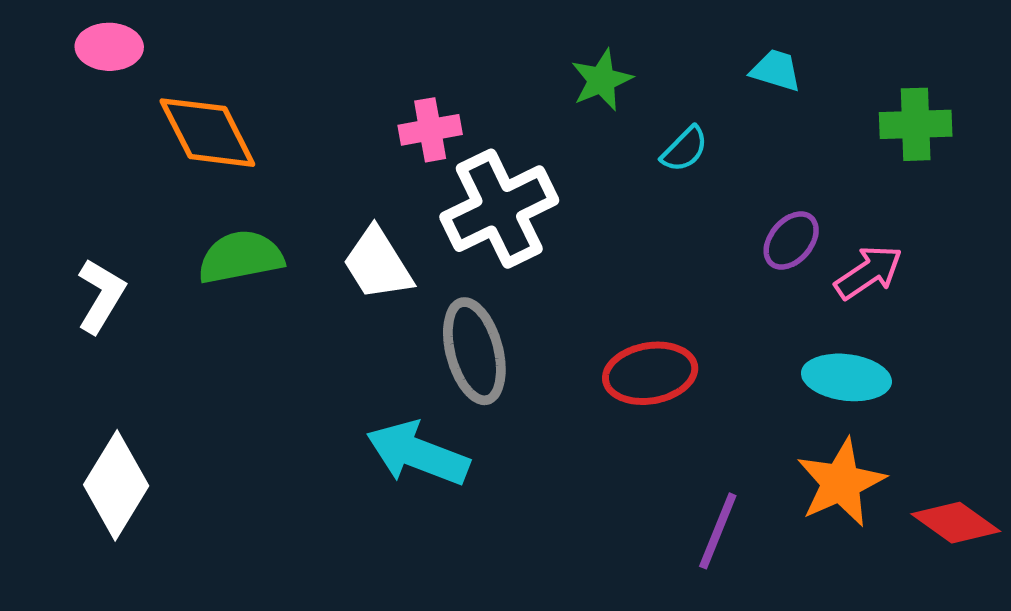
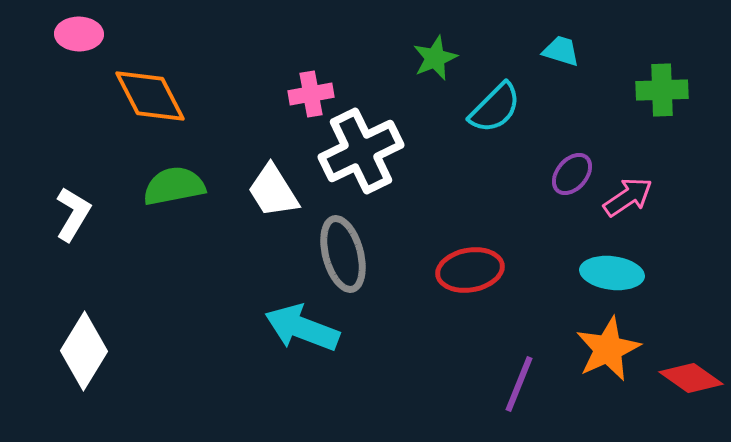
cyan semicircle: (685, 149) -> (495, 108), size x1.5

